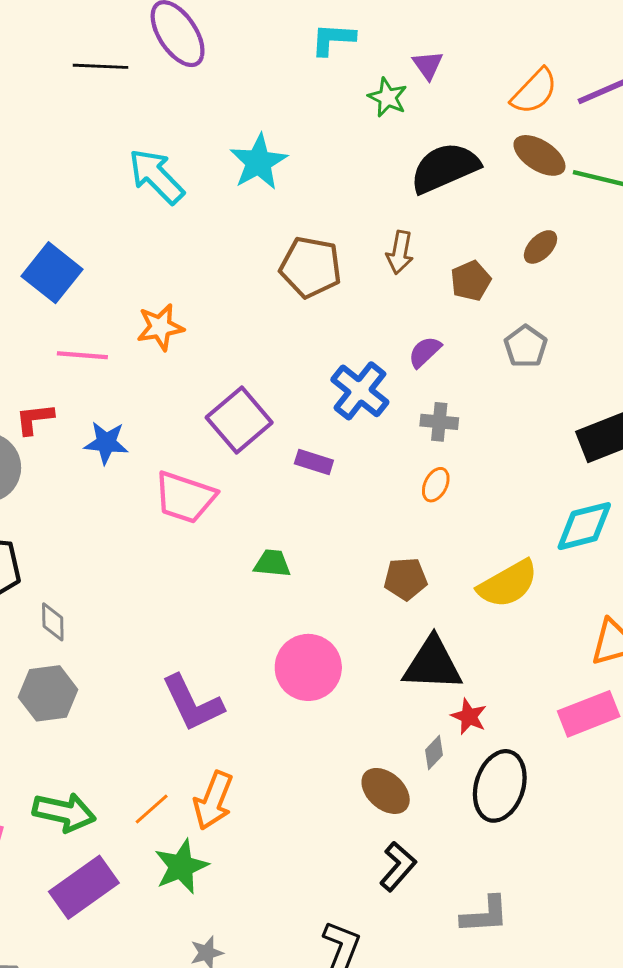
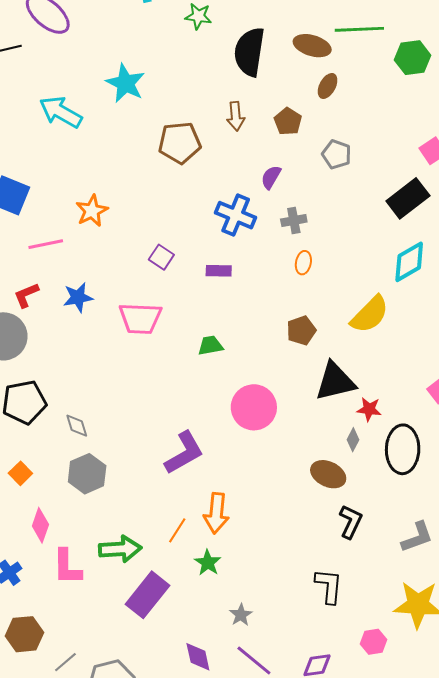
brown ellipse: (539, 155) -> (312, 46), moved
black semicircle: (445, 168) -> (249, 52), turned -42
purple square: (239, 420) -> (161, 257), size x0.6
purple L-shape: (192, 703) -> (184, 453), turned -78
green star: (181, 867) -> (208, 563), size x0.7

